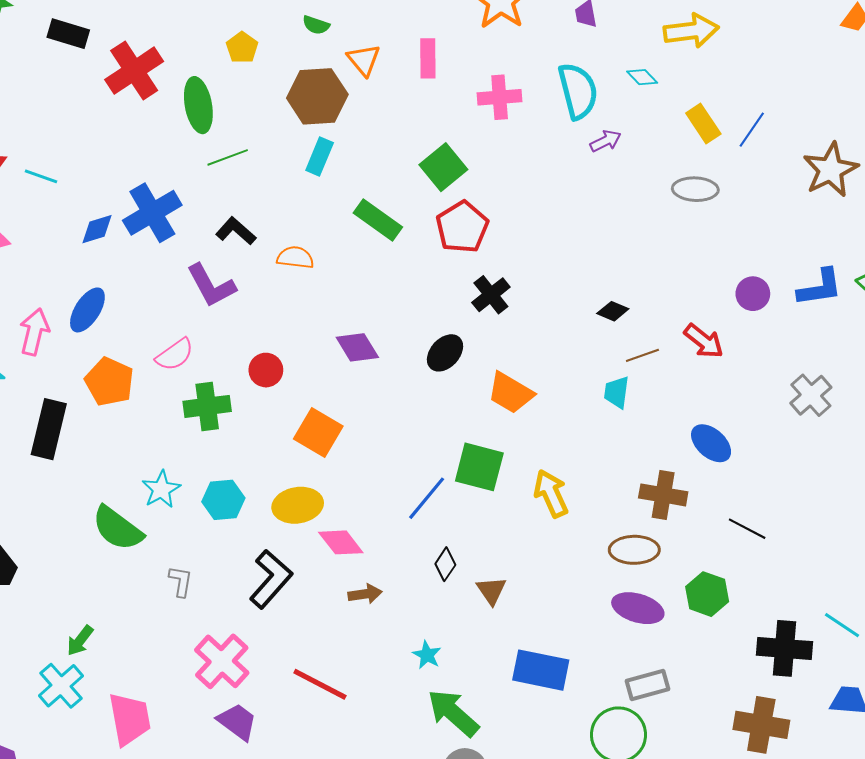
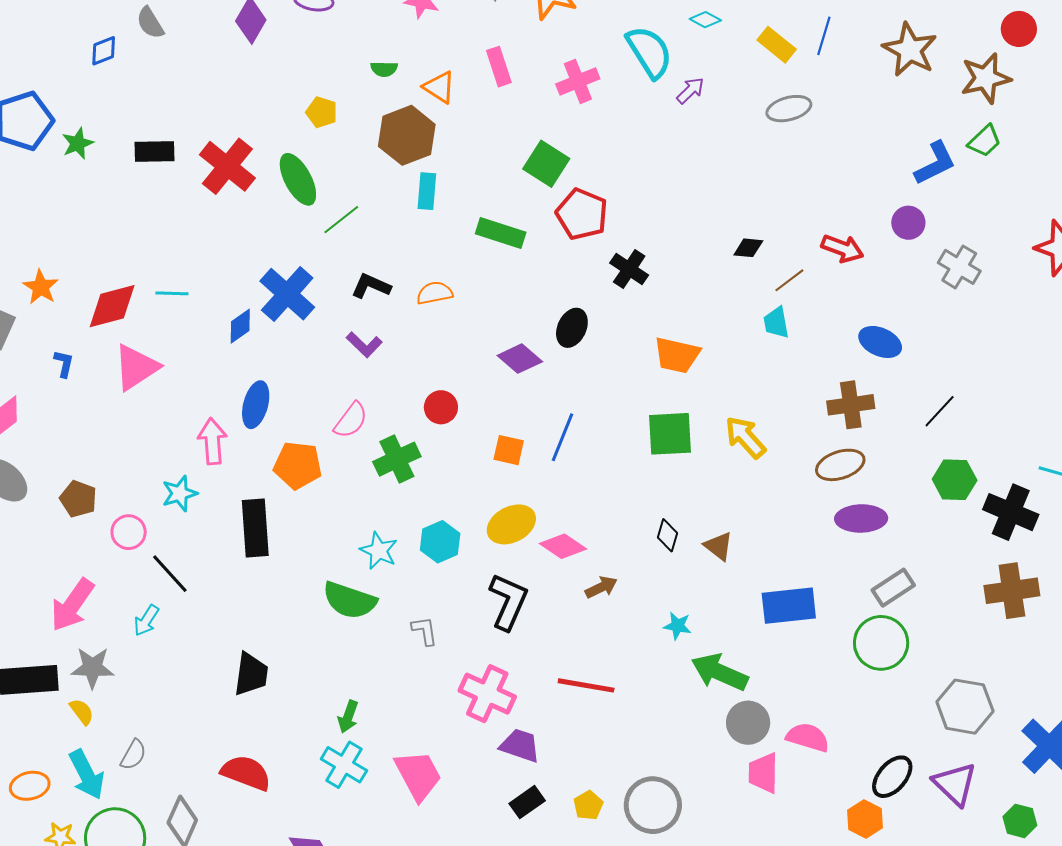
purple L-shape: (211, 286) -> (364, 345), size x0.7
purple circle: (753, 294) -> (908, 223), moved
black ellipse: (445, 353) -> (572, 328), moved
orange square: (318, 432) -> (509, 450), size x0.7
blue line: (427, 498) -> (562, 437), moved
black line: (747, 529) -> (940, 411), turned -57
green hexagon: (707, 594) -> (955, 480), moved
black cross: (785, 648) -> (1011, 512), turned 36

